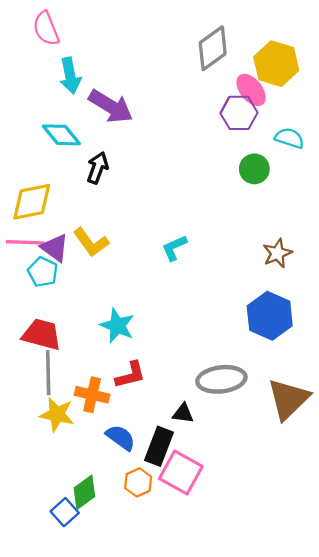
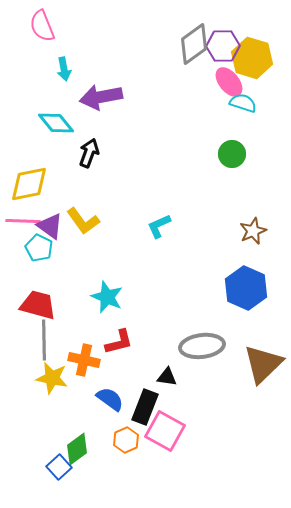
cyan arrow: (70, 76) -> (64, 69), size x0.7
purple arrow: (111, 106) -> (101, 97), turned 138
purple hexagon: (239, 113) -> (223, 46), moved
cyan semicircle: (289, 138) -> (243, 103), moved

